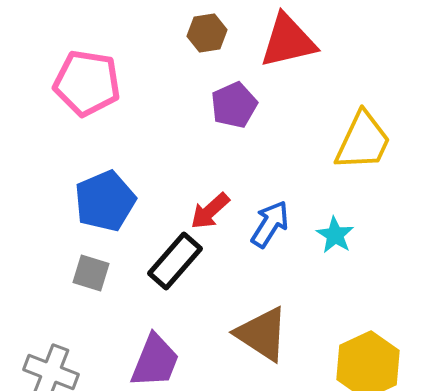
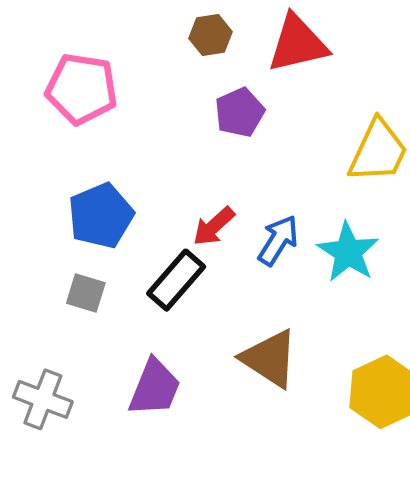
cyan star: (335, 235) -> (348, 252), size x1.5

